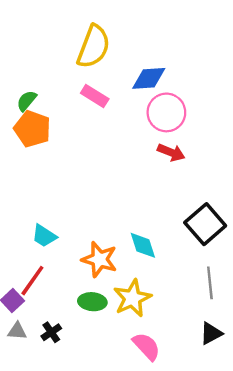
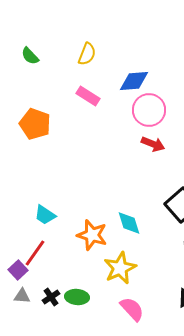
yellow semicircle: (94, 47) -> (87, 54), size x0.6
green semicircle: (27, 101) -> (30, 56), moved, turned -84
green ellipse: (92, 302) -> (77, 297), moved

